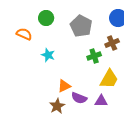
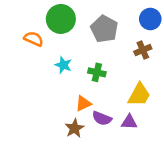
green circle: (46, 18) -> (61, 19), size x1.5
green cross: (94, 56) -> (97, 72), moved, turned 32

